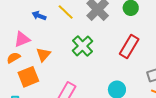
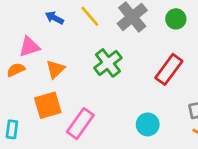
orange square: (28, 77) -> (48, 105), moved

